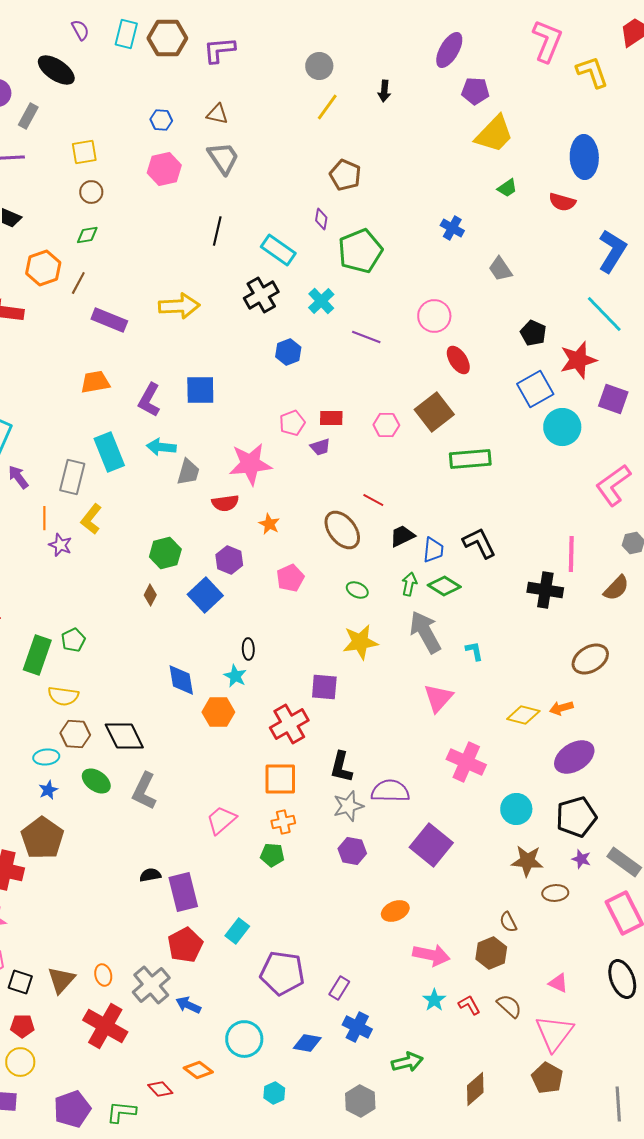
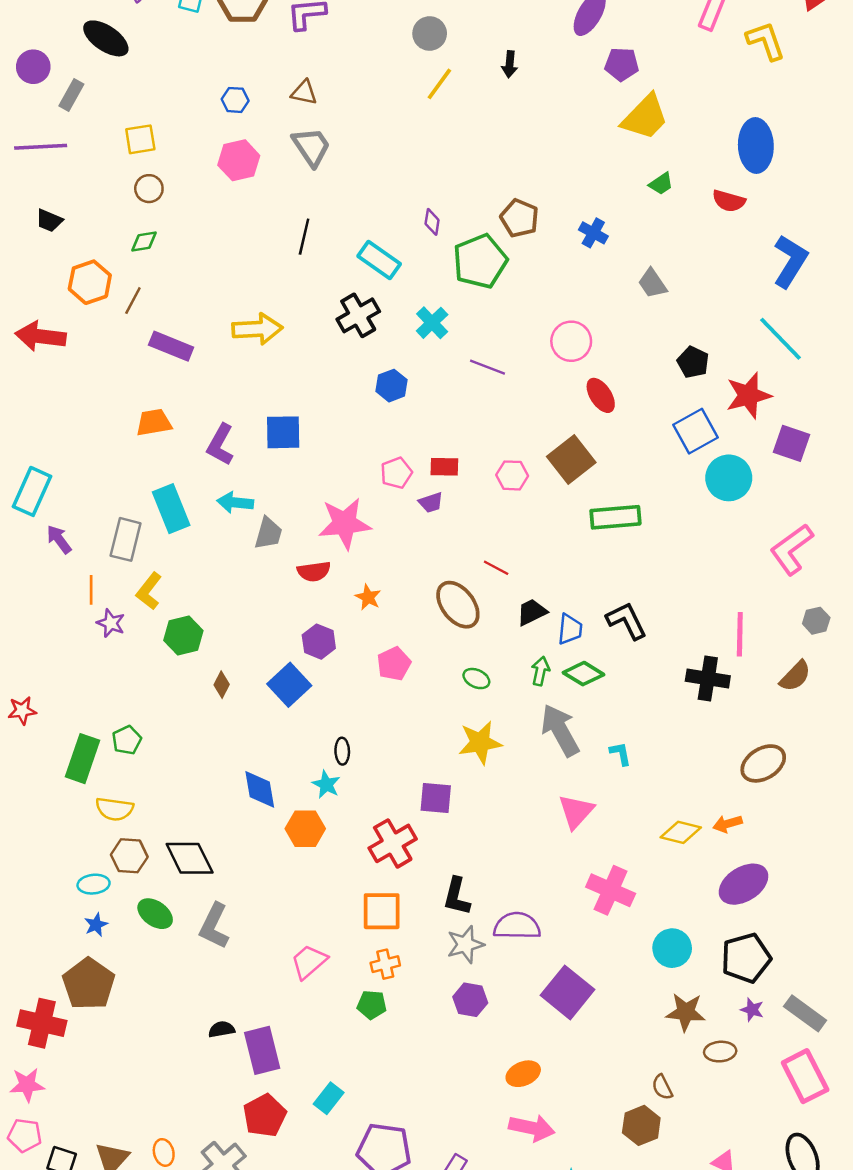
brown pentagon: (345, 175) -> (519, 218), moved
green hexagon: (165, 553) -> (183, 635), moved
pink arrow: (431, 955) -> (532, 1128), moved

